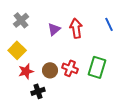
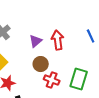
brown circle: (50, 70) -> (41, 64), moved

